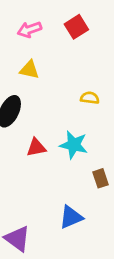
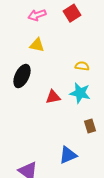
cyan star: (74, 145) -> (80, 93), moved
red triangle: (36, 147) -> (53, 97), moved

